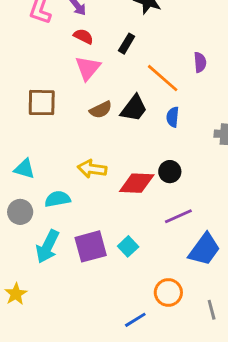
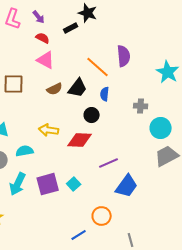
black rectangle: (127, 44) -> (71, 28), moved, turned 32
purple semicircle: (200, 62) -> (124, 56), size x1.5
pink triangle: (88, 68) -> (46, 60), turned -42
black circle: (170, 172) -> (92, 115), moved
gray line: (212, 310) -> (131, 240), moved

